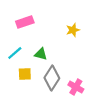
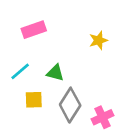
pink cross: (76, 87) -> (102, 117), turned 35

